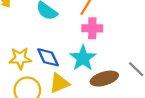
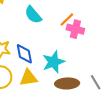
pink cross: (92, 28) -> (75, 29), moved

